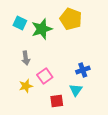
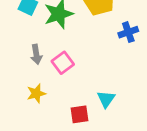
blue cross: (83, 70) -> (128, 32), moved
pink square: (45, 76) -> (63, 63), moved

